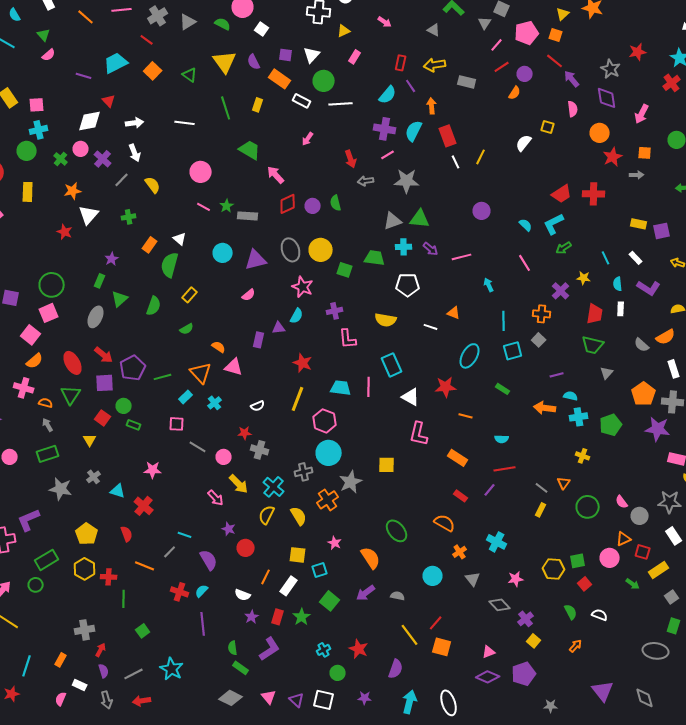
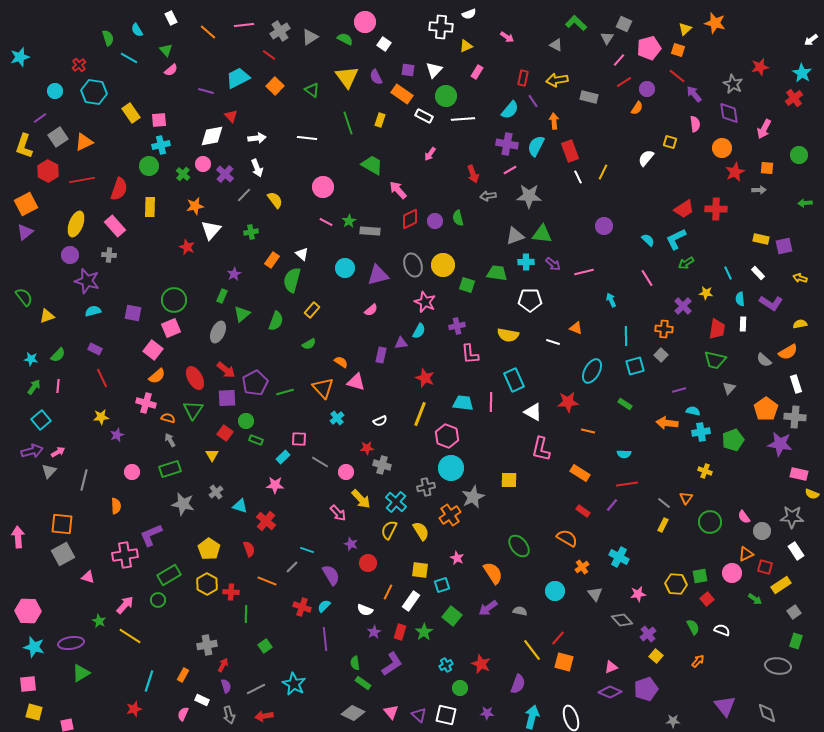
cyan rectangle: (186, 397) -> (283, 457), moved

